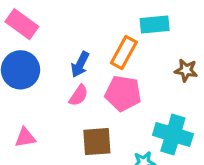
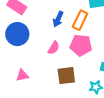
blue arrow: (80, 64) -> (58, 19), moved

